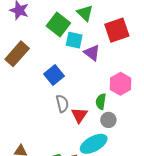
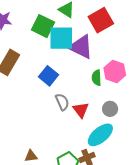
cyan square: (74, 40) -> (61, 38), size x1.5
purple triangle: (92, 53) -> (81, 47), size x1.5
green semicircle: (101, 101) -> (97, 78), moved

